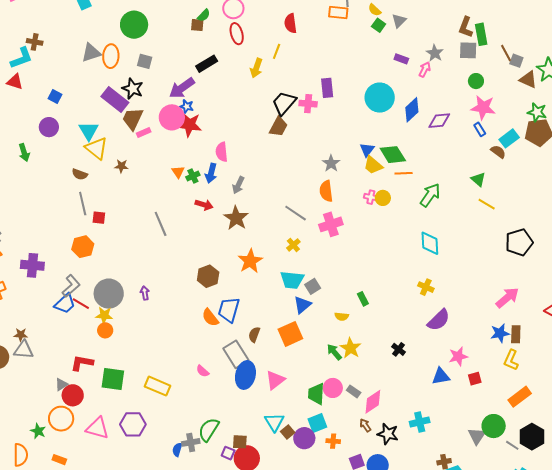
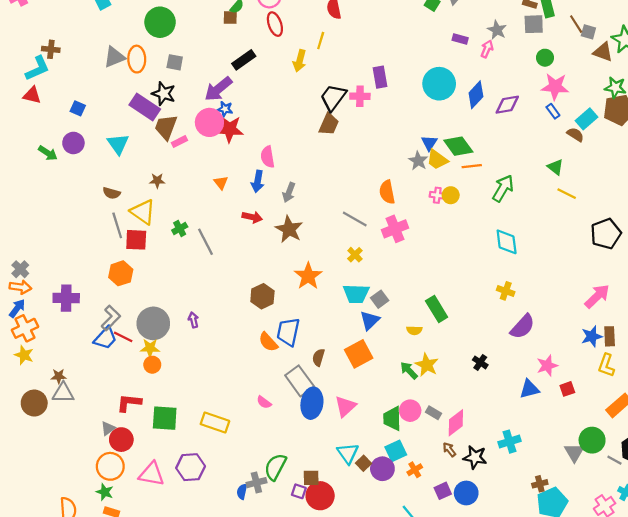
yellow triangle: (97, 148) -> (143, 212), moved
green arrow: (24, 152) -> (48, 153), moved, turned -36
gray star: (331, 163) -> (418, 161), moved
green cross: (193, 176) -> (180, 229), moved
red square: (99, 218) -> (136, 240), size x1.5
green rectangle: (363, 299) -> (437, 309), size x1.6
green star: (38, 431) -> (105, 492), moved
orange cross: (333, 441) -> (415, 470), turned -32

